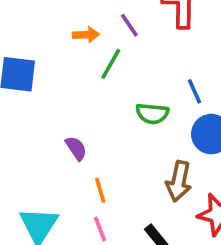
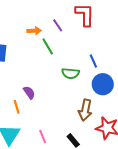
green line: (111, 64) -> (48, 46), turned -60
orange line: (100, 190) -> (17, 107), moved

